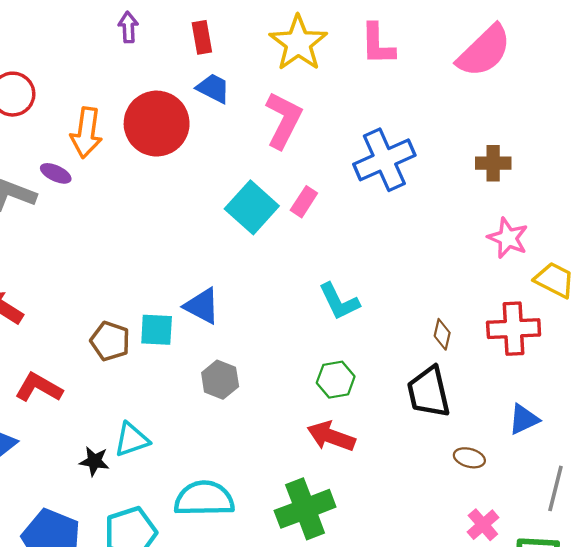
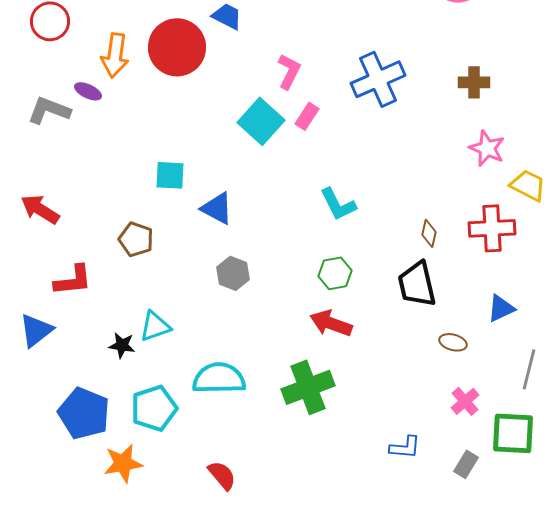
pink L-shape: (284, 120) -> (289, 71), moved, size x0.7
cyan square: (157, 330) -> (170, 175), moved
red L-shape: (39, 388) -> (73, 280), turned 144

